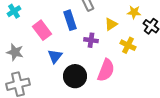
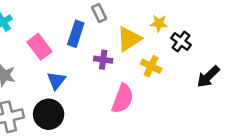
blue rectangle: (70, 20) -> (76, 34), turned 36
yellow triangle: (111, 24) -> (129, 39), size x1.5
black circle: (75, 76) -> (49, 114), moved

